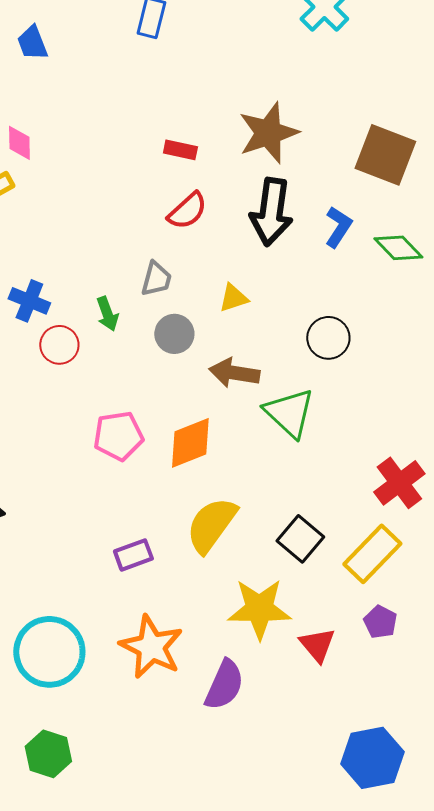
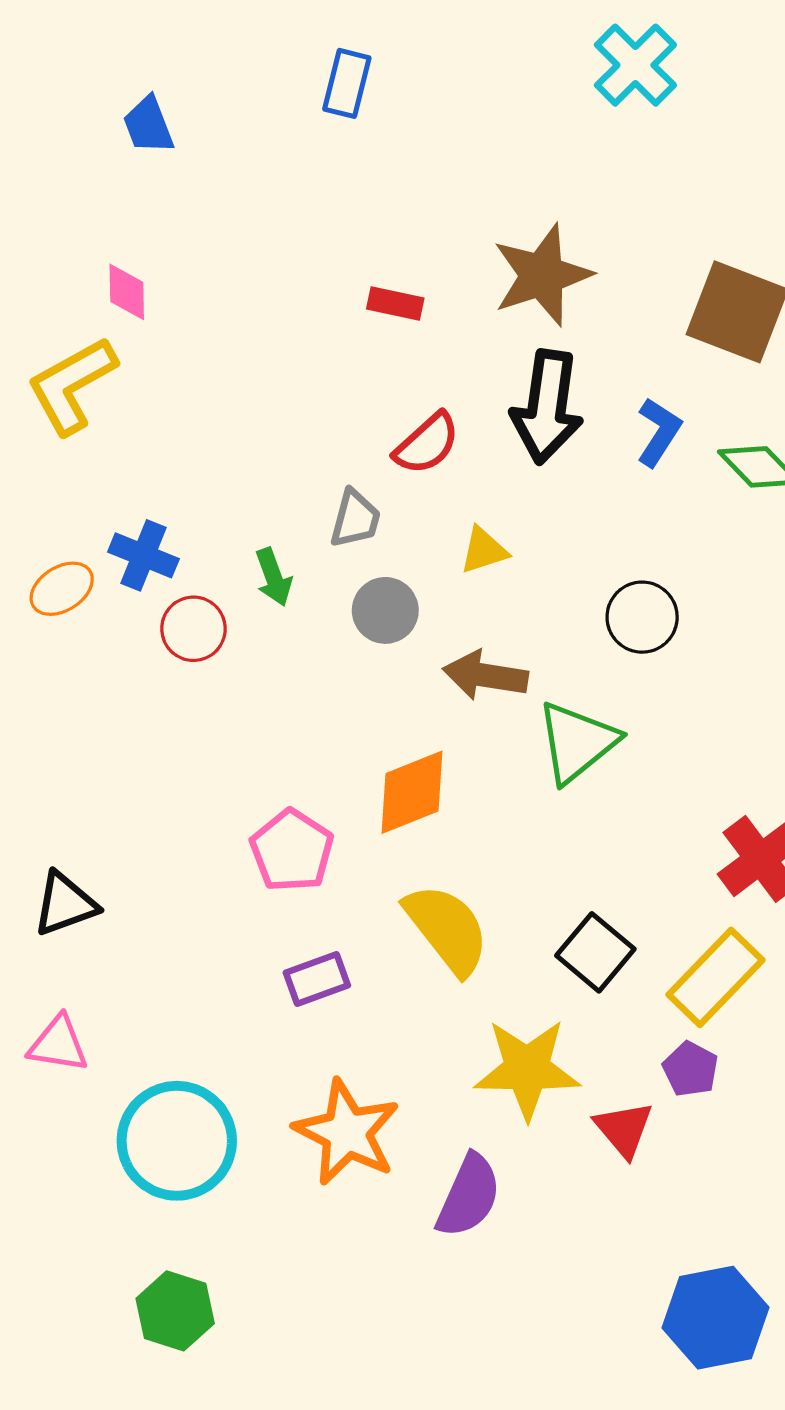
red semicircle: (187, 211) -> (427, 444), moved
green triangle: (289, 413) -> (577, 742), turned 38
pink pentagon: (118, 436) -> (292, 851), moved, turned -30
yellow semicircle: (211, 525) -> (447, 929), turned 106
purple pentagon: (380, 622) -> (690, 1069), moved

